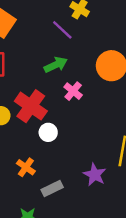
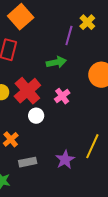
purple line: (62, 30) -> (69, 35), turned 48
pink cross: (73, 91) -> (62, 96), moved

